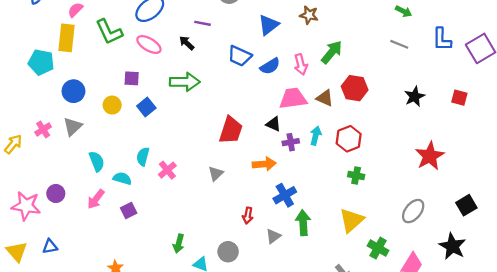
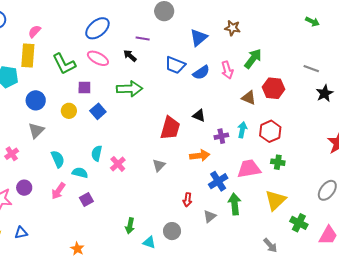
green L-shape: (109, 32) -> (64, 64), moved
gray line: (399, 44) -> (311, 69), moved
pink trapezoid: (293, 99) -> (249, 169), moved
black triangle: (273, 124) -> (199, 116), moved
pink cross: (43, 129) -> (12, 154), moved

